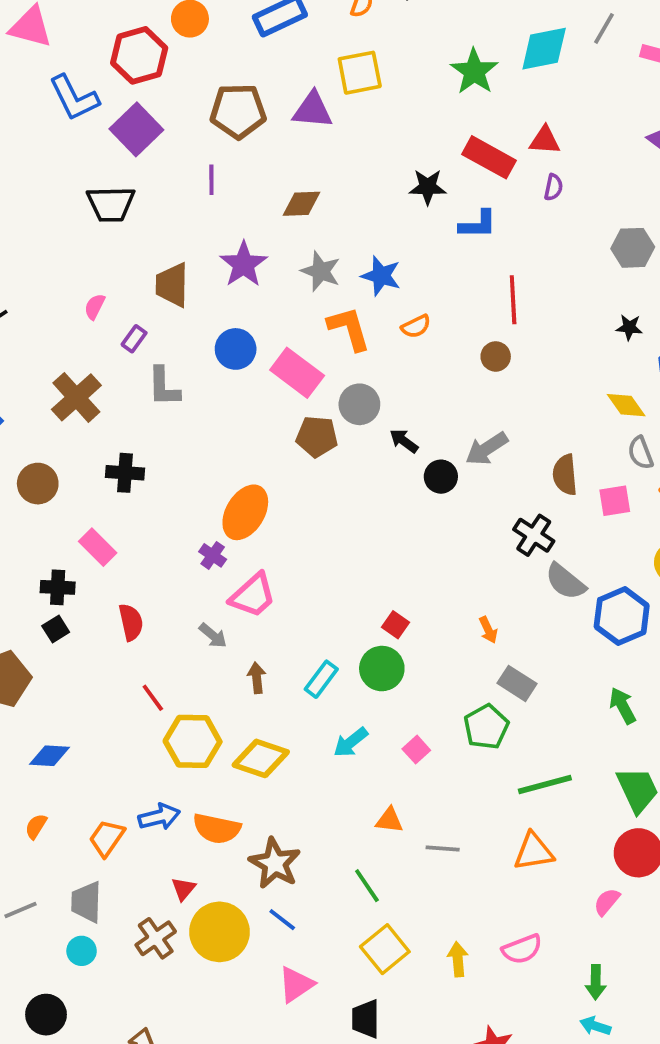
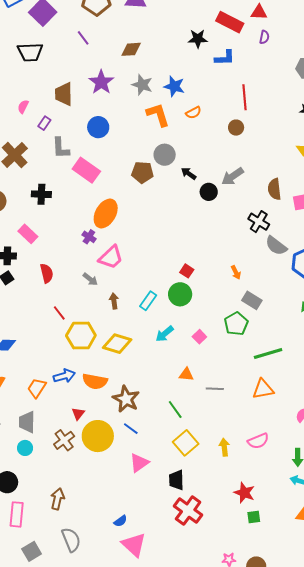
purple line: (211, 180) -> (83, 38), turned -35
pink rectangle: (297, 373) -> (86, 170), moved

